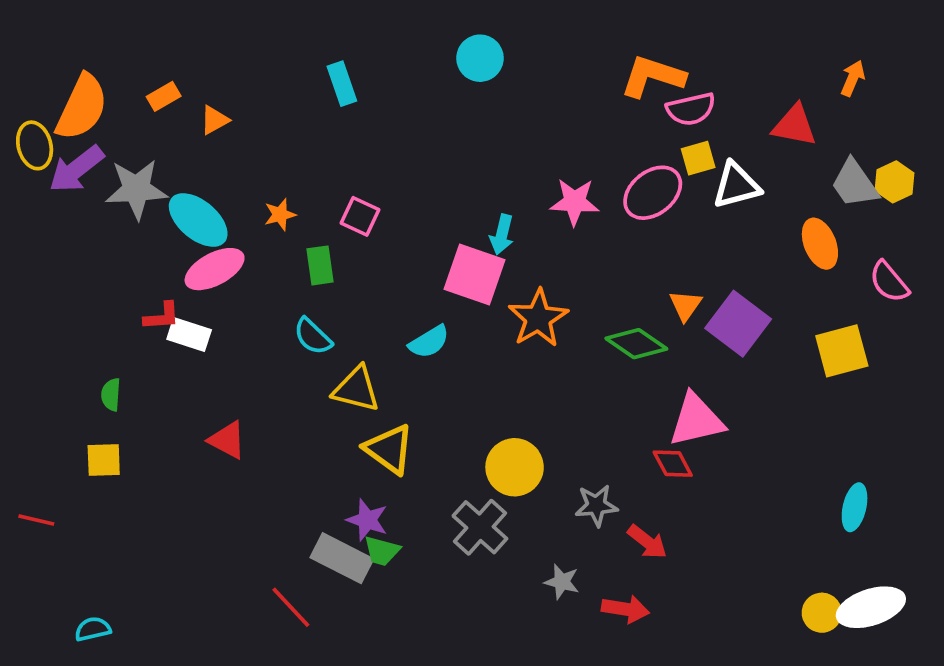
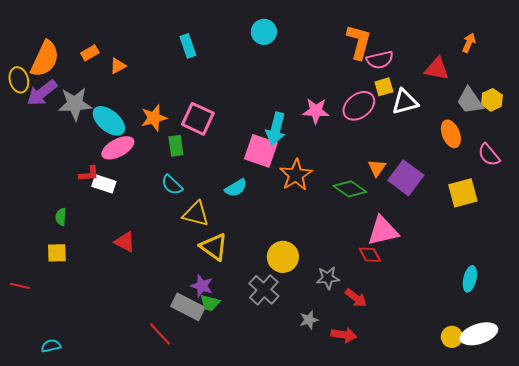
orange L-shape: (653, 76) -> (359, 42), turned 87
orange star: (280, 215) -> (154, 118), size x1.5
pink square: (360, 216) -> (198, 119), size x1.5
cyan arrow: (502, 235) -> (276, 129), size x1.5
gray star: (562, 582) -> (309, 320), turned -30

